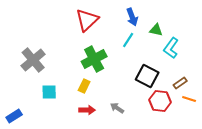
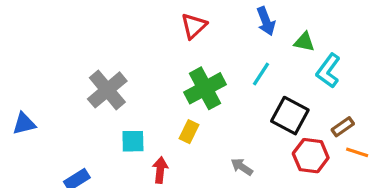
red triangle: (87, 20) -> (194, 26), size x0.7
cyan line: (128, 40) -> (261, 74), moved
red arrow: (87, 110) -> (160, 170), moved, turned -84

